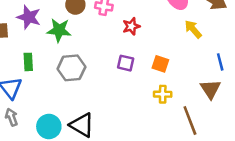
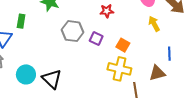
gray hexagon: (71, 68) -> (73, 31), moved
brown triangle: (210, 89) -> (157, 73), turned 36
yellow cross: (163, 94) -> (119, 69), size x1.6

